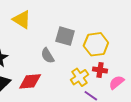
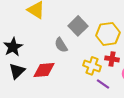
gray square: (65, 36) -> (78, 26), turned 30
yellow cross: (79, 77) -> (92, 66), turned -36

